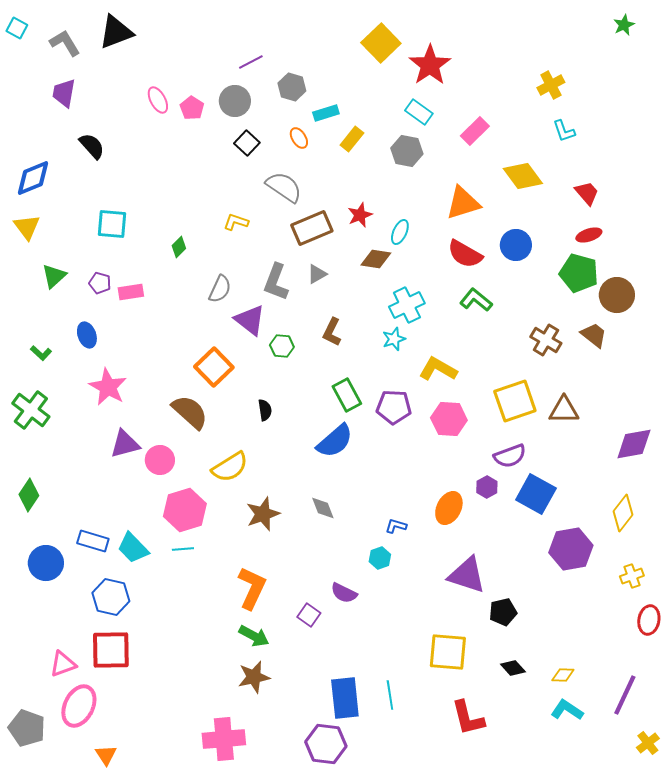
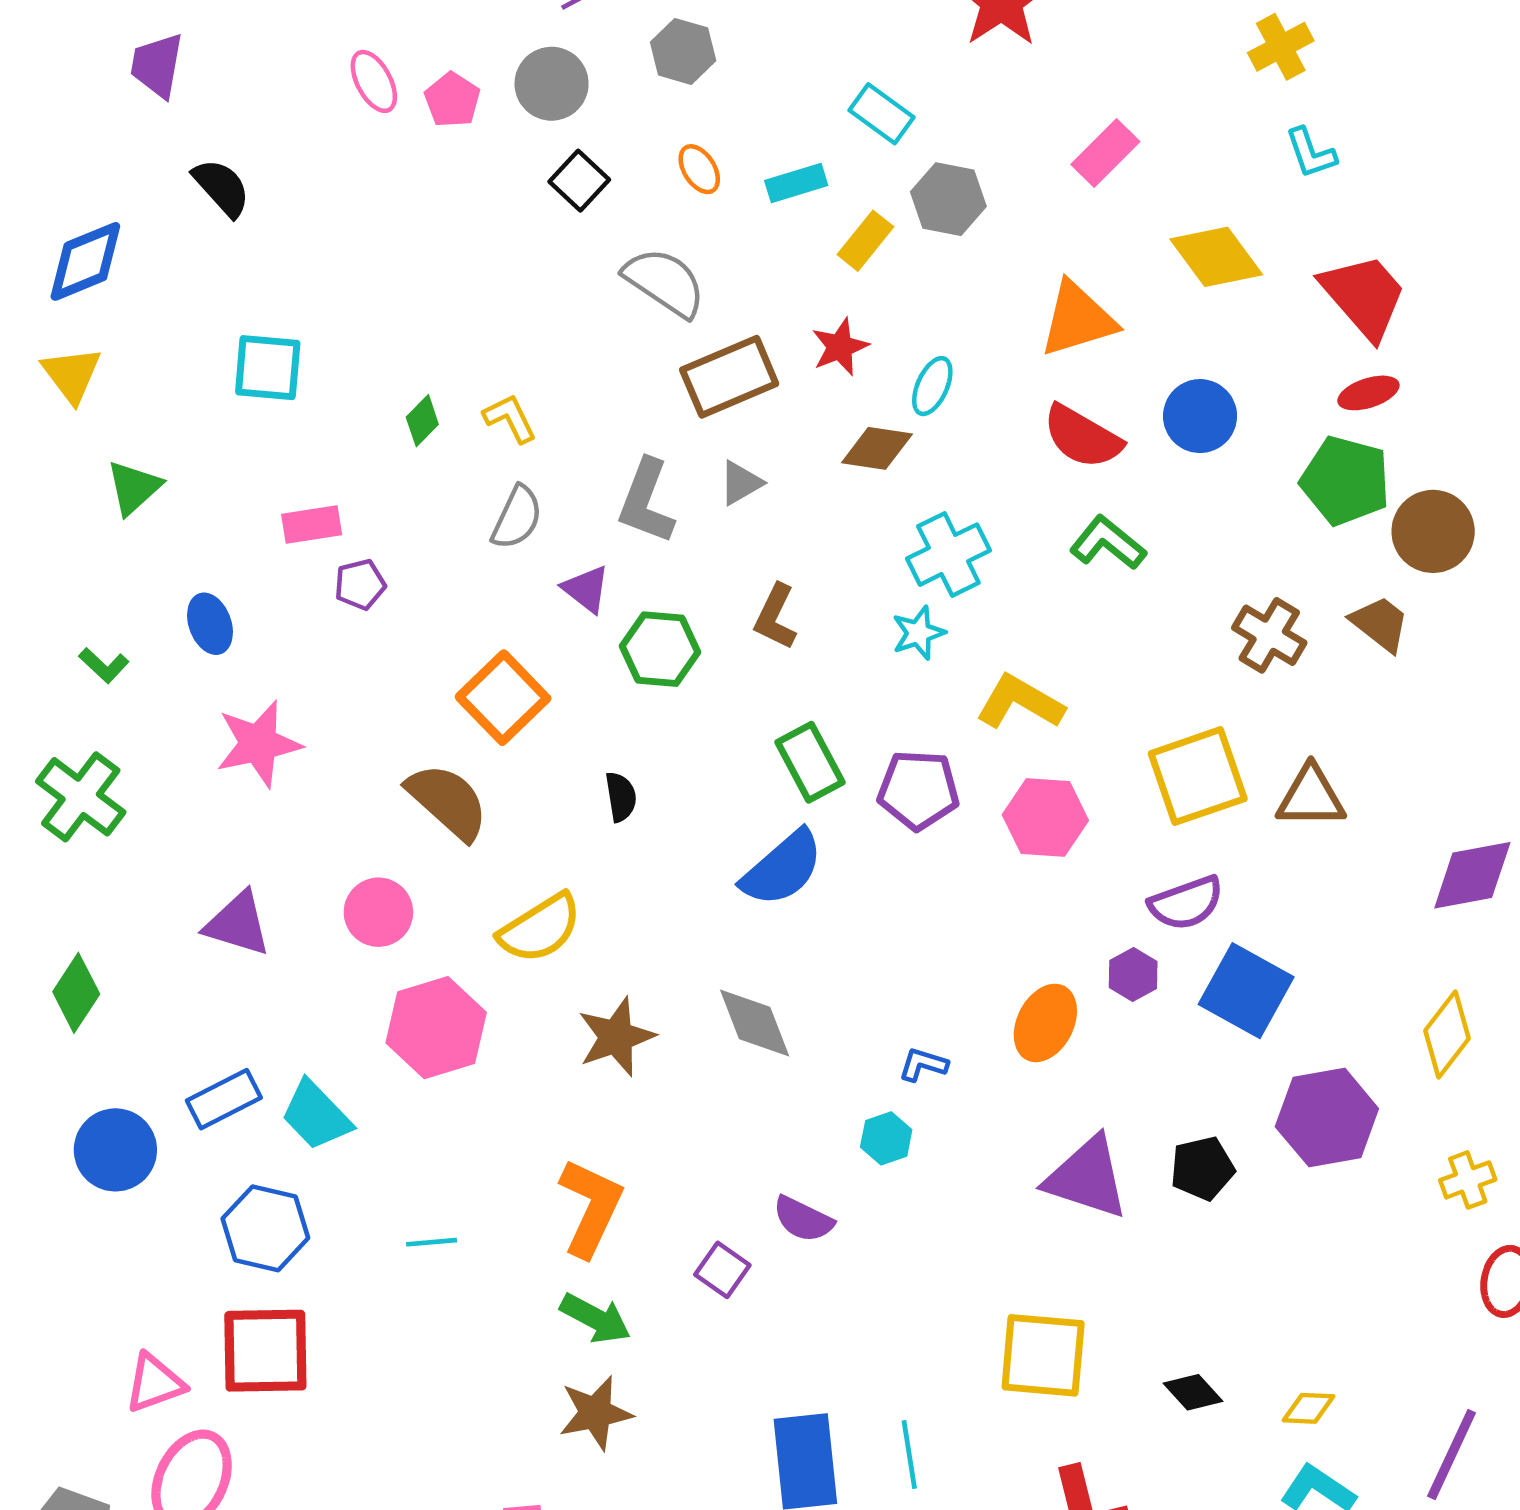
cyan rectangle: (419, 112) -> (882, 114), moved
cyan rectangle: (326, 113) -> (796, 183), moved
yellow rectangle: (352, 139) -> (865, 241), moved
red trapezoid: (587, 193) -> (1364, 296), size x1.6
yellow L-shape: (236, 222) -> (510, 418), moved, turned 45
purple pentagon: (100, 283) -> (360, 585), moved, turned -30
purple triangle: (250, 320) -> (586, 589), size x0.7
green hexagon: (282, 346) -> (660, 649), size x1.4
pink star: (108, 387) -> (258, 744), turned 30
purple triangle: (125, 444) -> (238, 924), moved, turned 32
gray diamond: (323, 508) -> (755, 1023), size x1.4
blue rectangle: (93, 541) -> (224, 1099), turned -44
cyan line: (183, 549) -> (432, 1242), moved
black pentagon: (503, 612) -> (1202, 1168), moved

